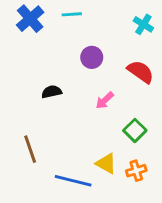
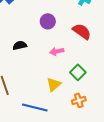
pink arrow: (105, 100) -> (57, 51), turned 32
yellow triangle: (106, 163) -> (54, 84), moved, turned 49

